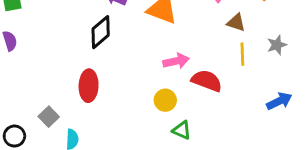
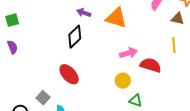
brown triangle: (236, 23) -> (178, 19), moved
red ellipse: (89, 86) -> (69, 74), turned -40

